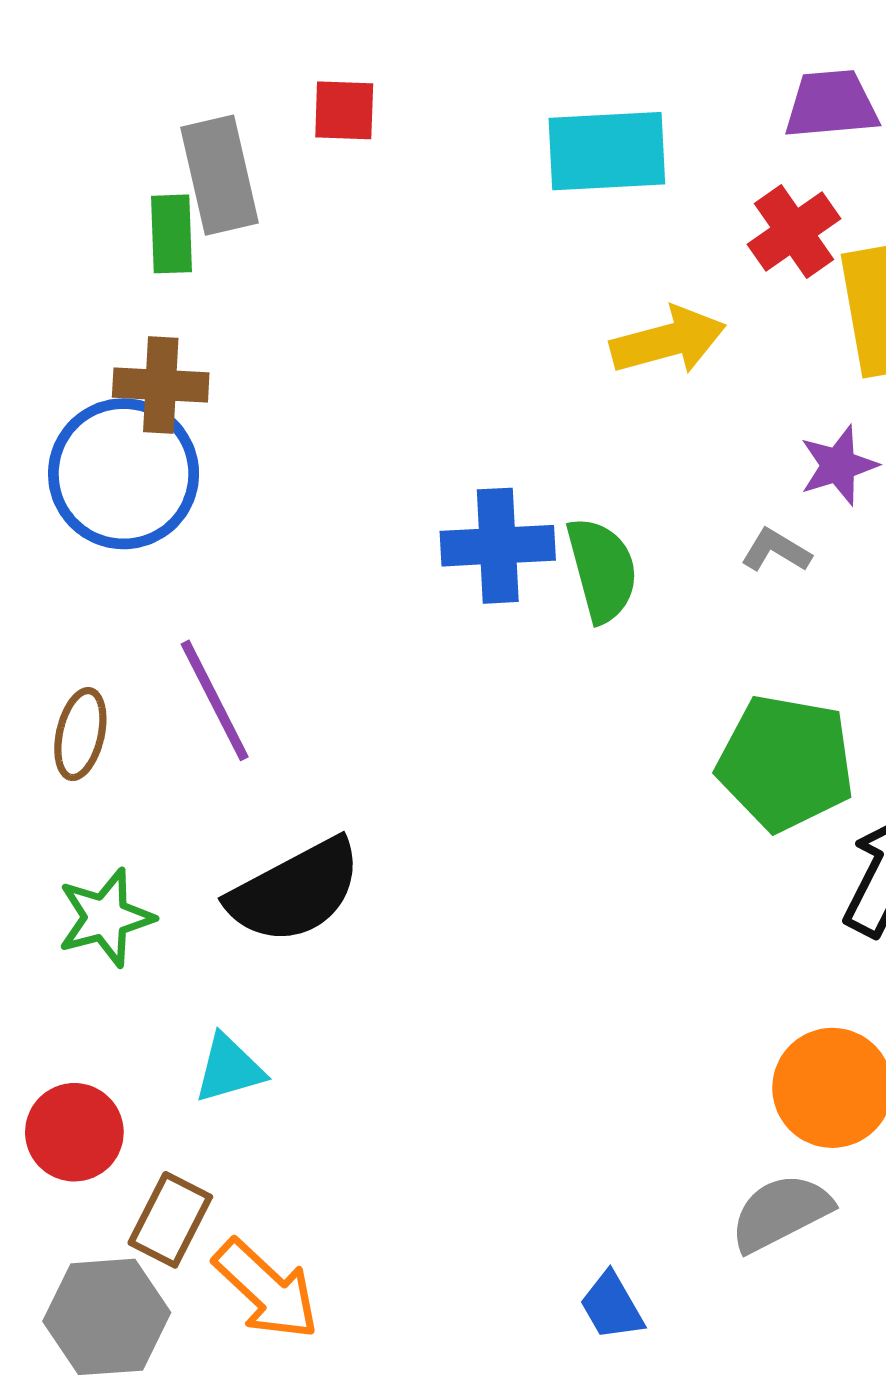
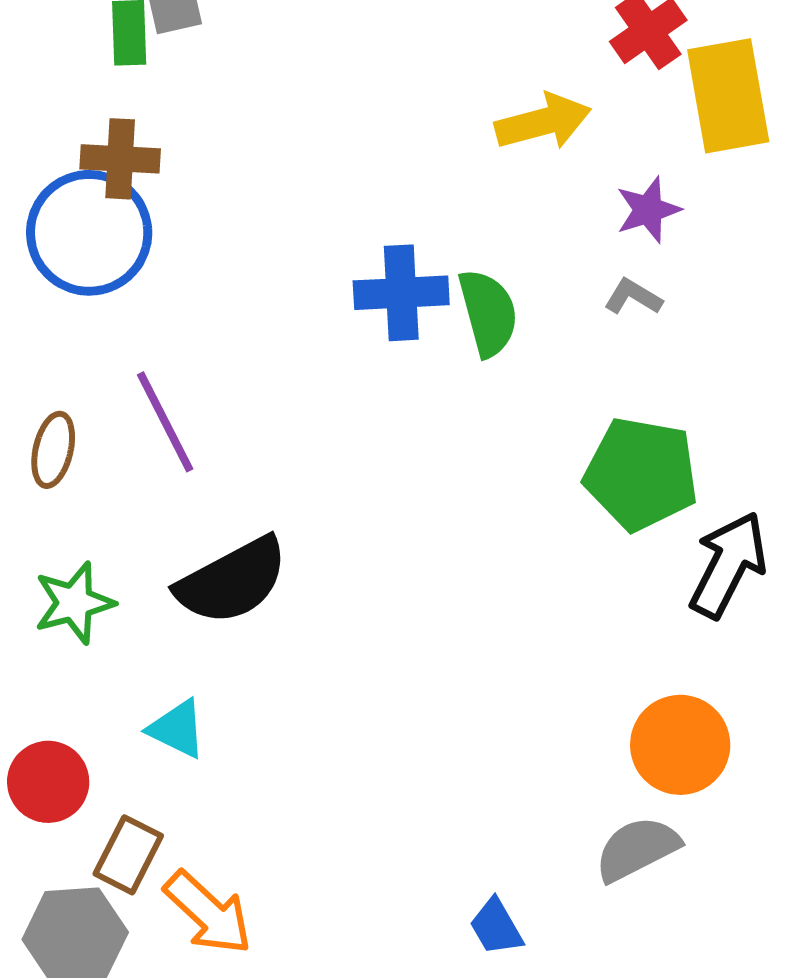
purple star: (838, 465) -> (648, 210), moved
cyan triangle: (229, 1069) -> (177, 729), turned 42

